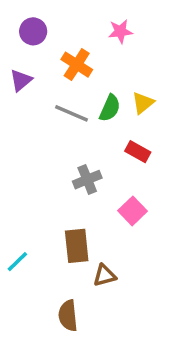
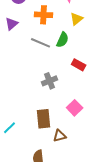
orange cross: (77, 65) -> (44, 15), turned -30
yellow triangle: (143, 103) -> (77, 19), moved
pink square: (133, 211) -> (75, 108), moved

